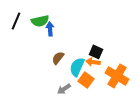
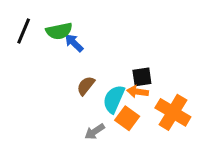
blue arrow: (50, 29) -> (74, 43), turned -40
black square: (96, 52) -> (142, 77), turned -32

